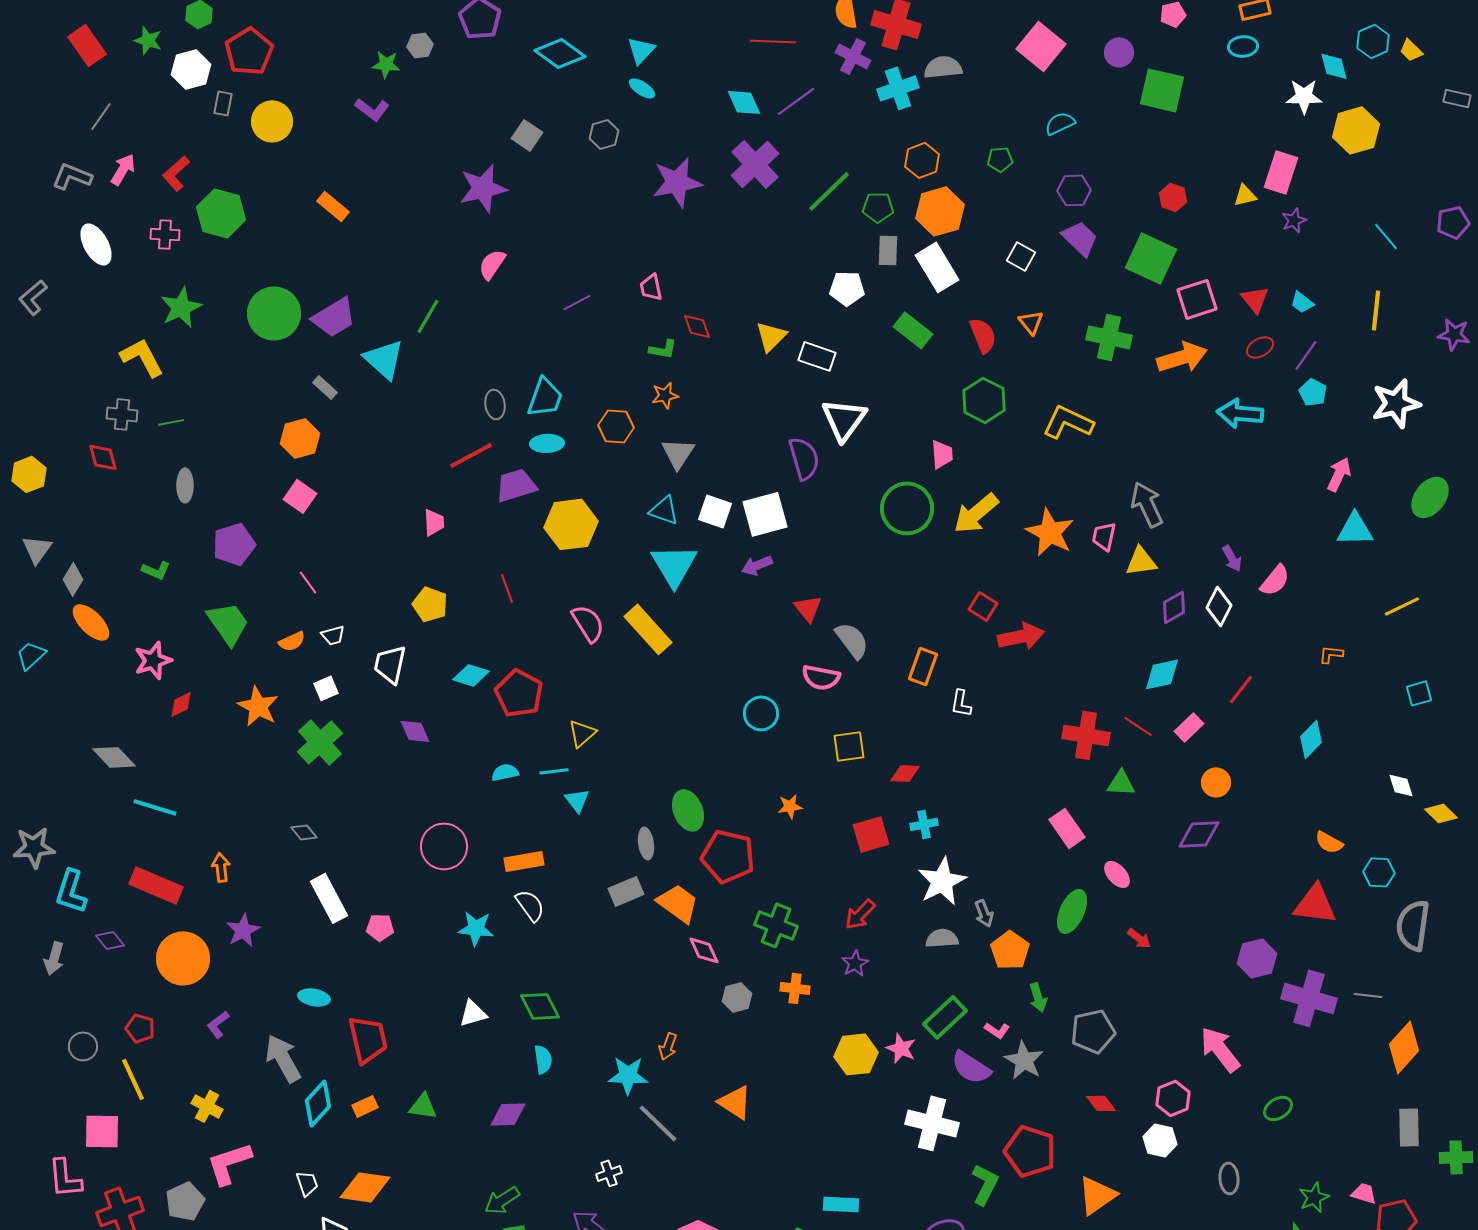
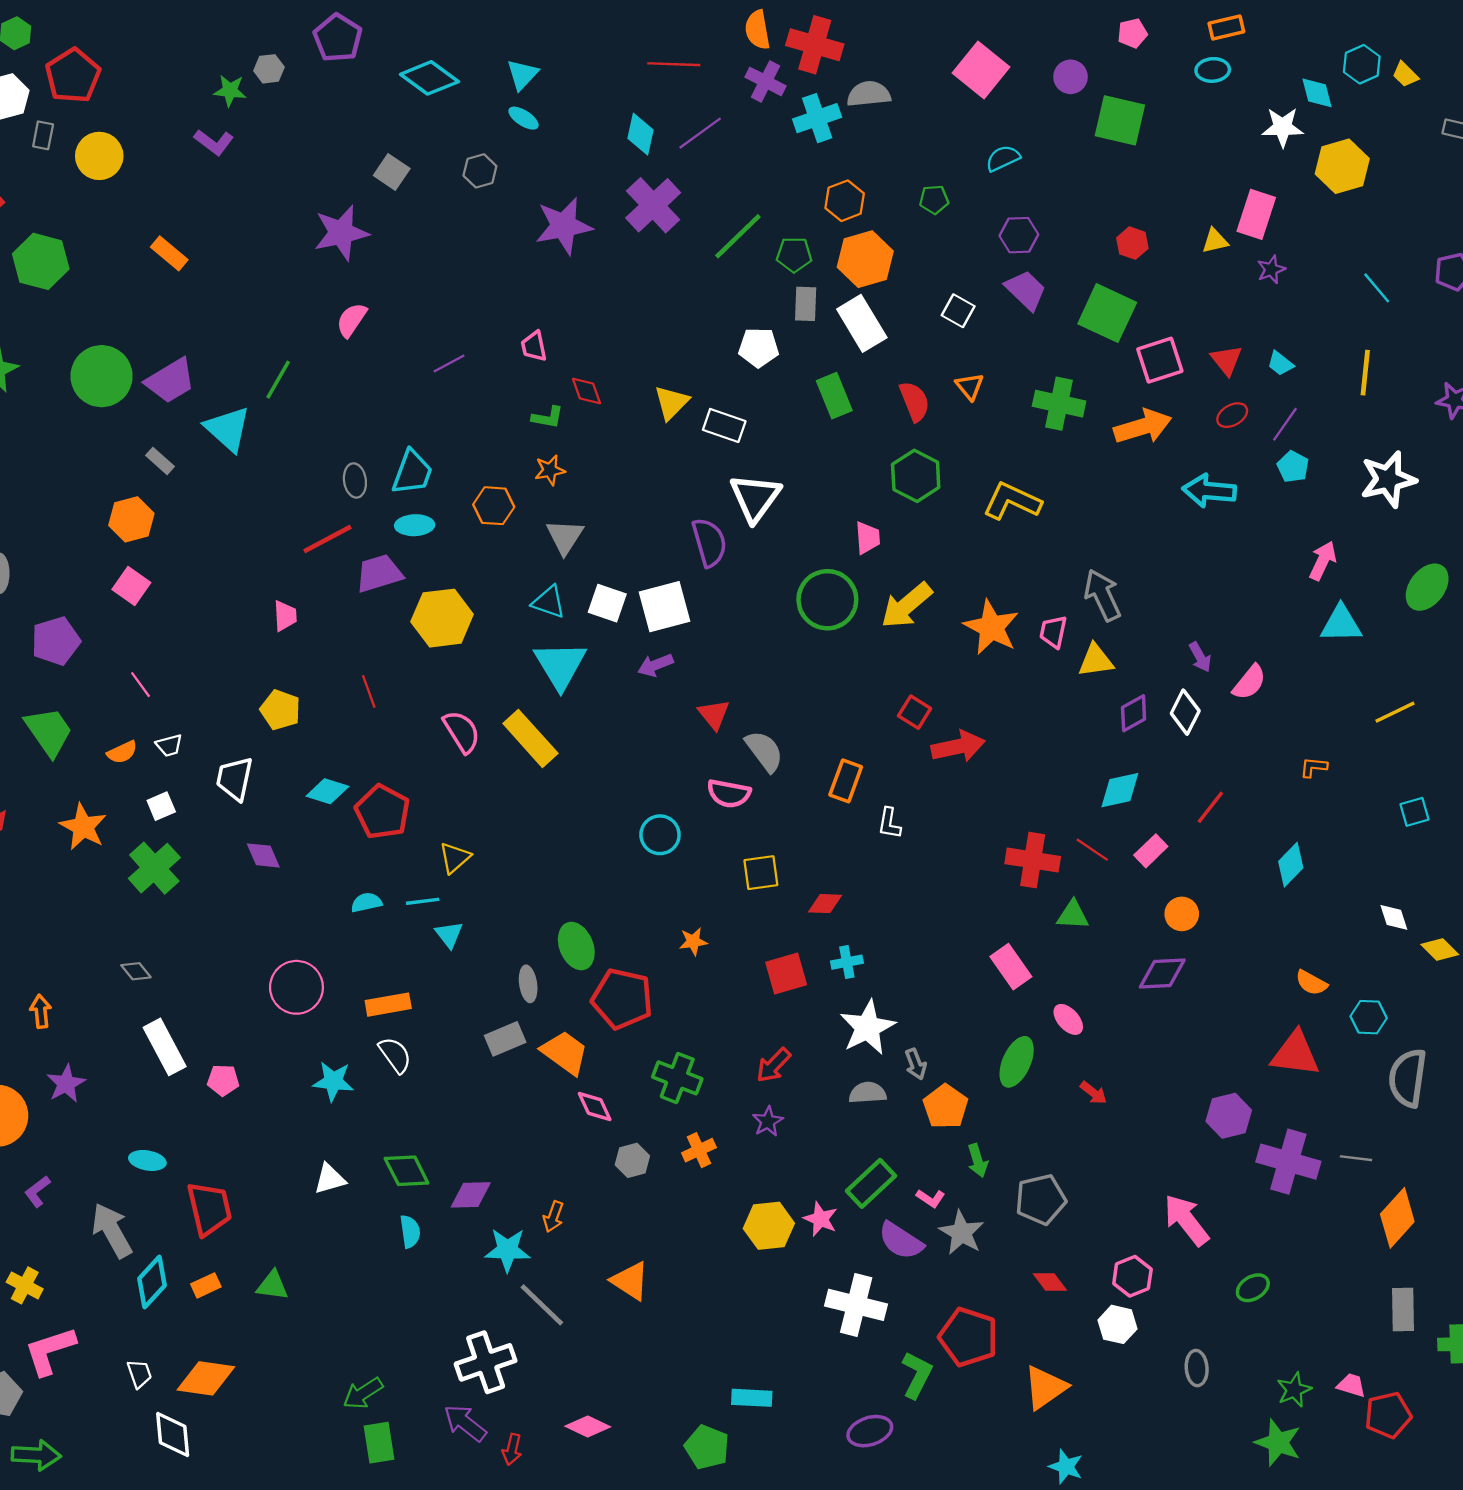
cyan diamond: (744, 102) -> (640, 134), turned 36
green rectangle: (913, 330) -> (834, 396), turned 30
orange cross: (795, 988) -> (699, 1150), turned -32
purple diamond: (508, 1114) -> (471, 1195), moved
white cross: (609, 1173) -> (486, 1362), size x2.0

